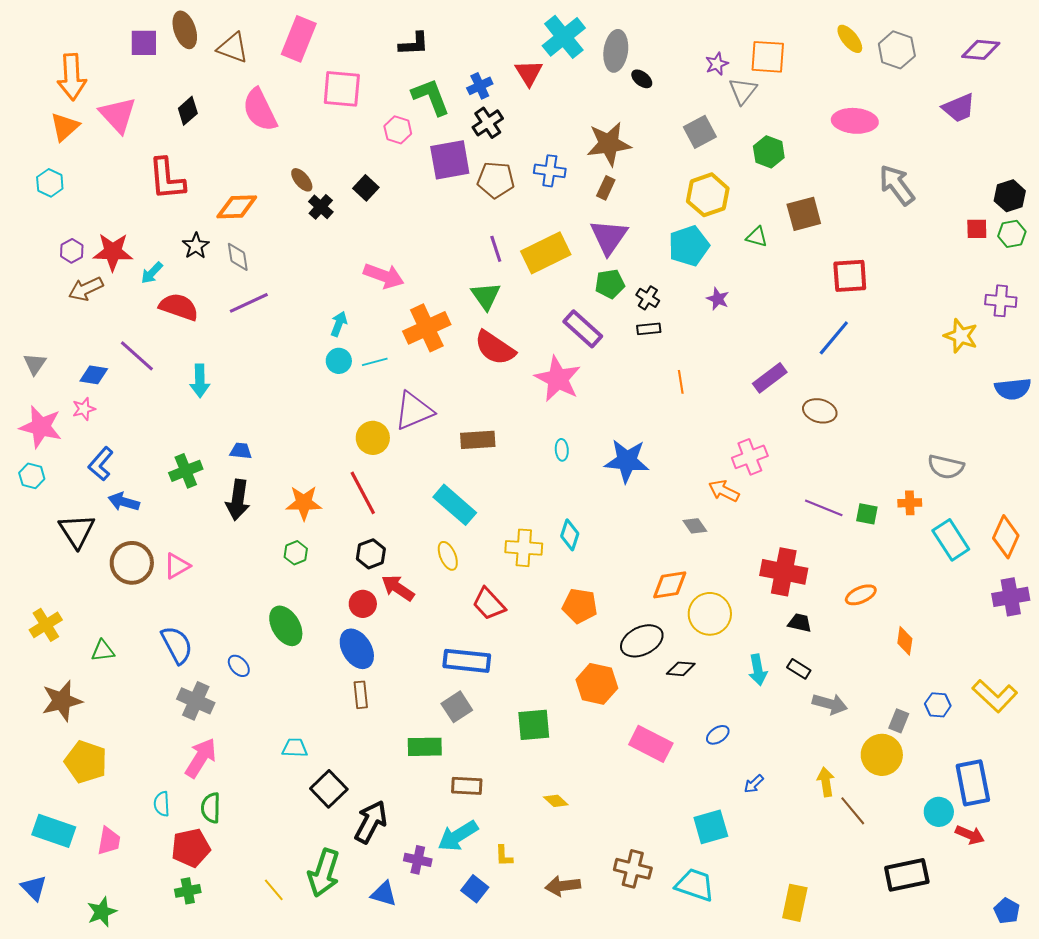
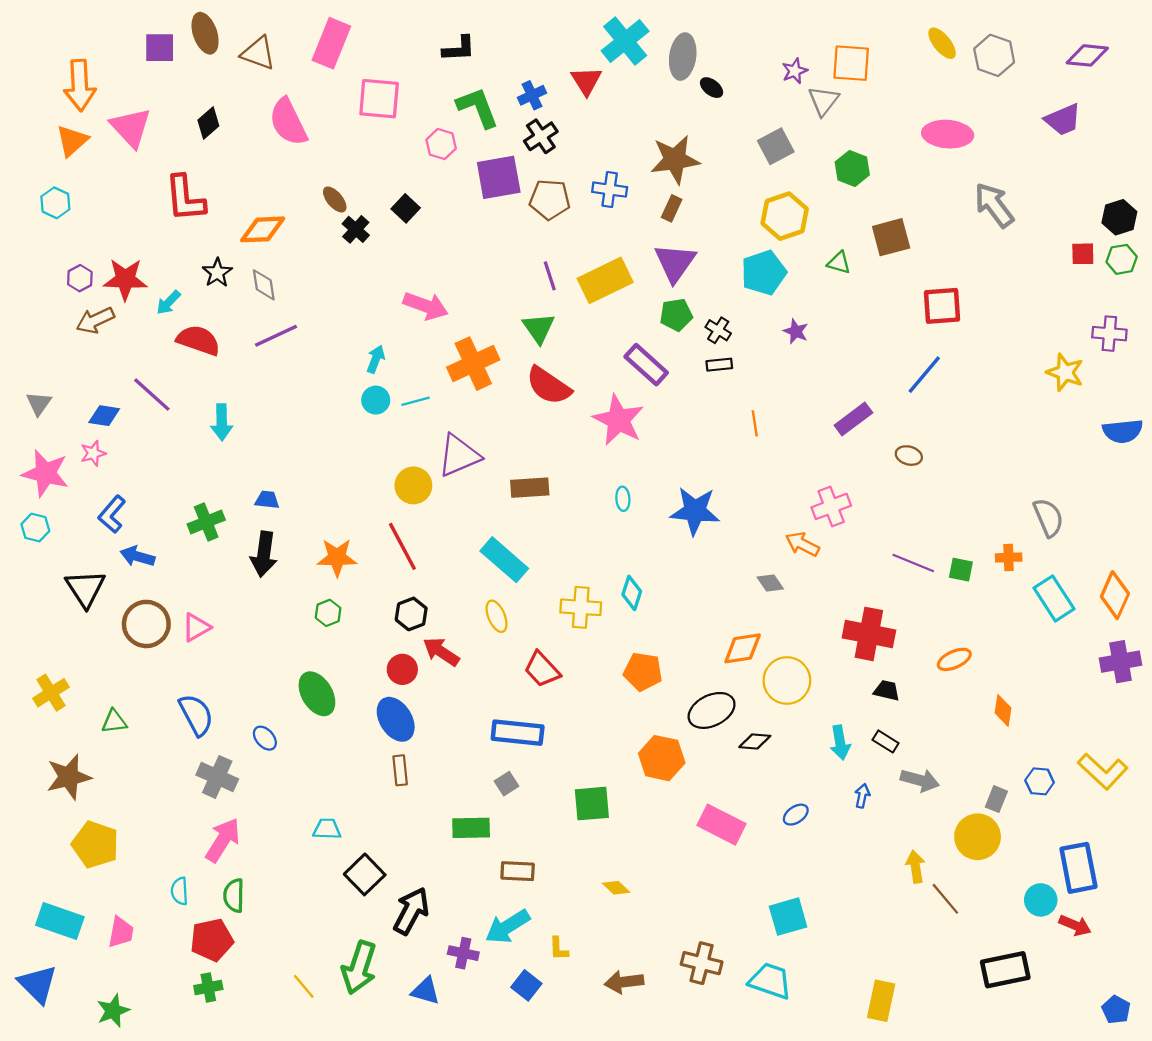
brown ellipse: (820, 411) -> (909, 456), size x0.7
gray semicircle: (946, 467) -> (1048, 518), turned -126
gray square: (457, 707) -> (506, 784), size x0.7
blue arrow: (754, 784) -> (862, 796), moved, turned 145
blue triangle: (34, 888) -> (38, 984), size x1.4

